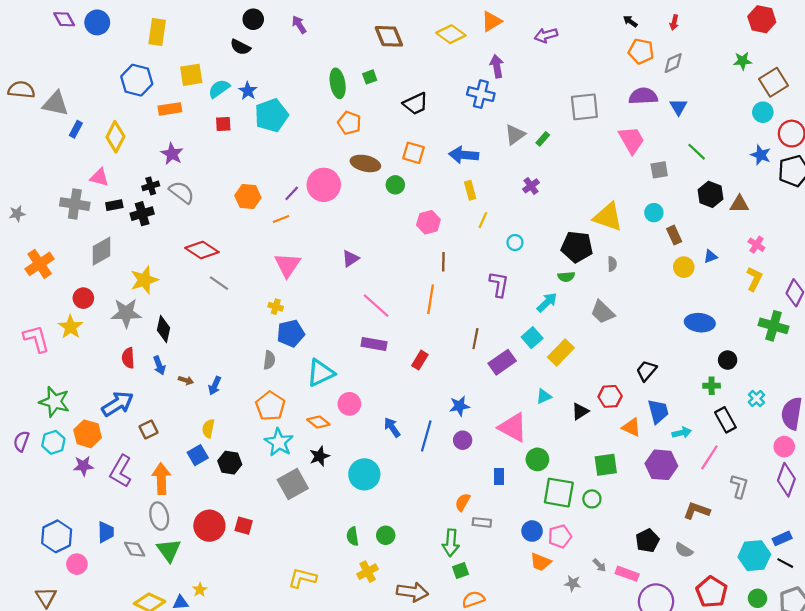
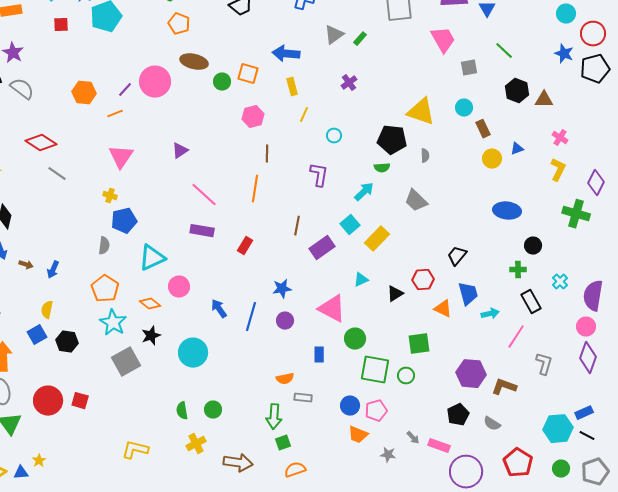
orange square: (413, 153) -> (248, 74), moved
purple hexagon: (661, 465) -> (471, 374), moved
orange semicircle: (463, 502) -> (285, 379), turned -132

